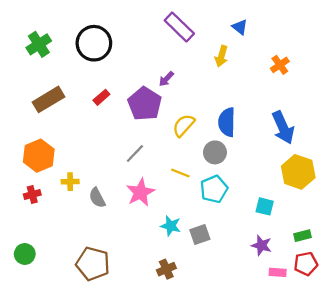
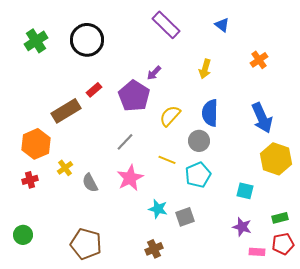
yellow arrow: (221, 56) -> (205, 69), moved
brown rectangle: (49, 99) -> (66, 111), moved
yellow cross: (70, 182) -> (65, 168), turned -35

